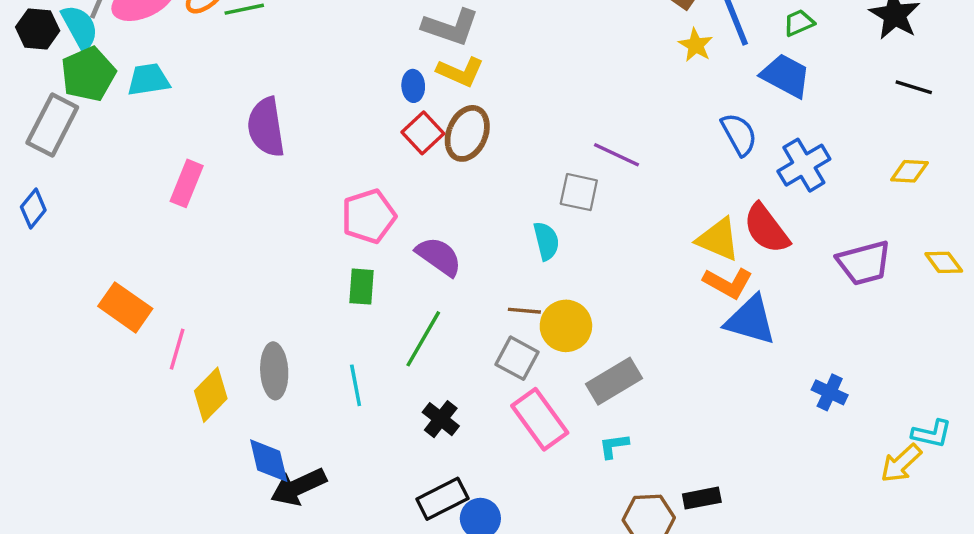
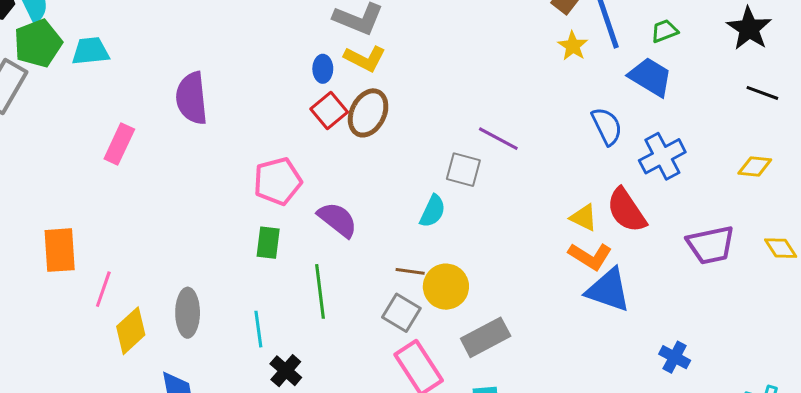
yellow triangle: (718, 239) -> (584, 218), size x0.7
cyan semicircle: (546, 241) -> (433, 211), turned 36
orange rectangle: (125, 307) -> (60, 250), turned 48
green line: (423, 339) -> (320, 291), turned -40
black cross: (441, 419) -> (286, 371), moved

